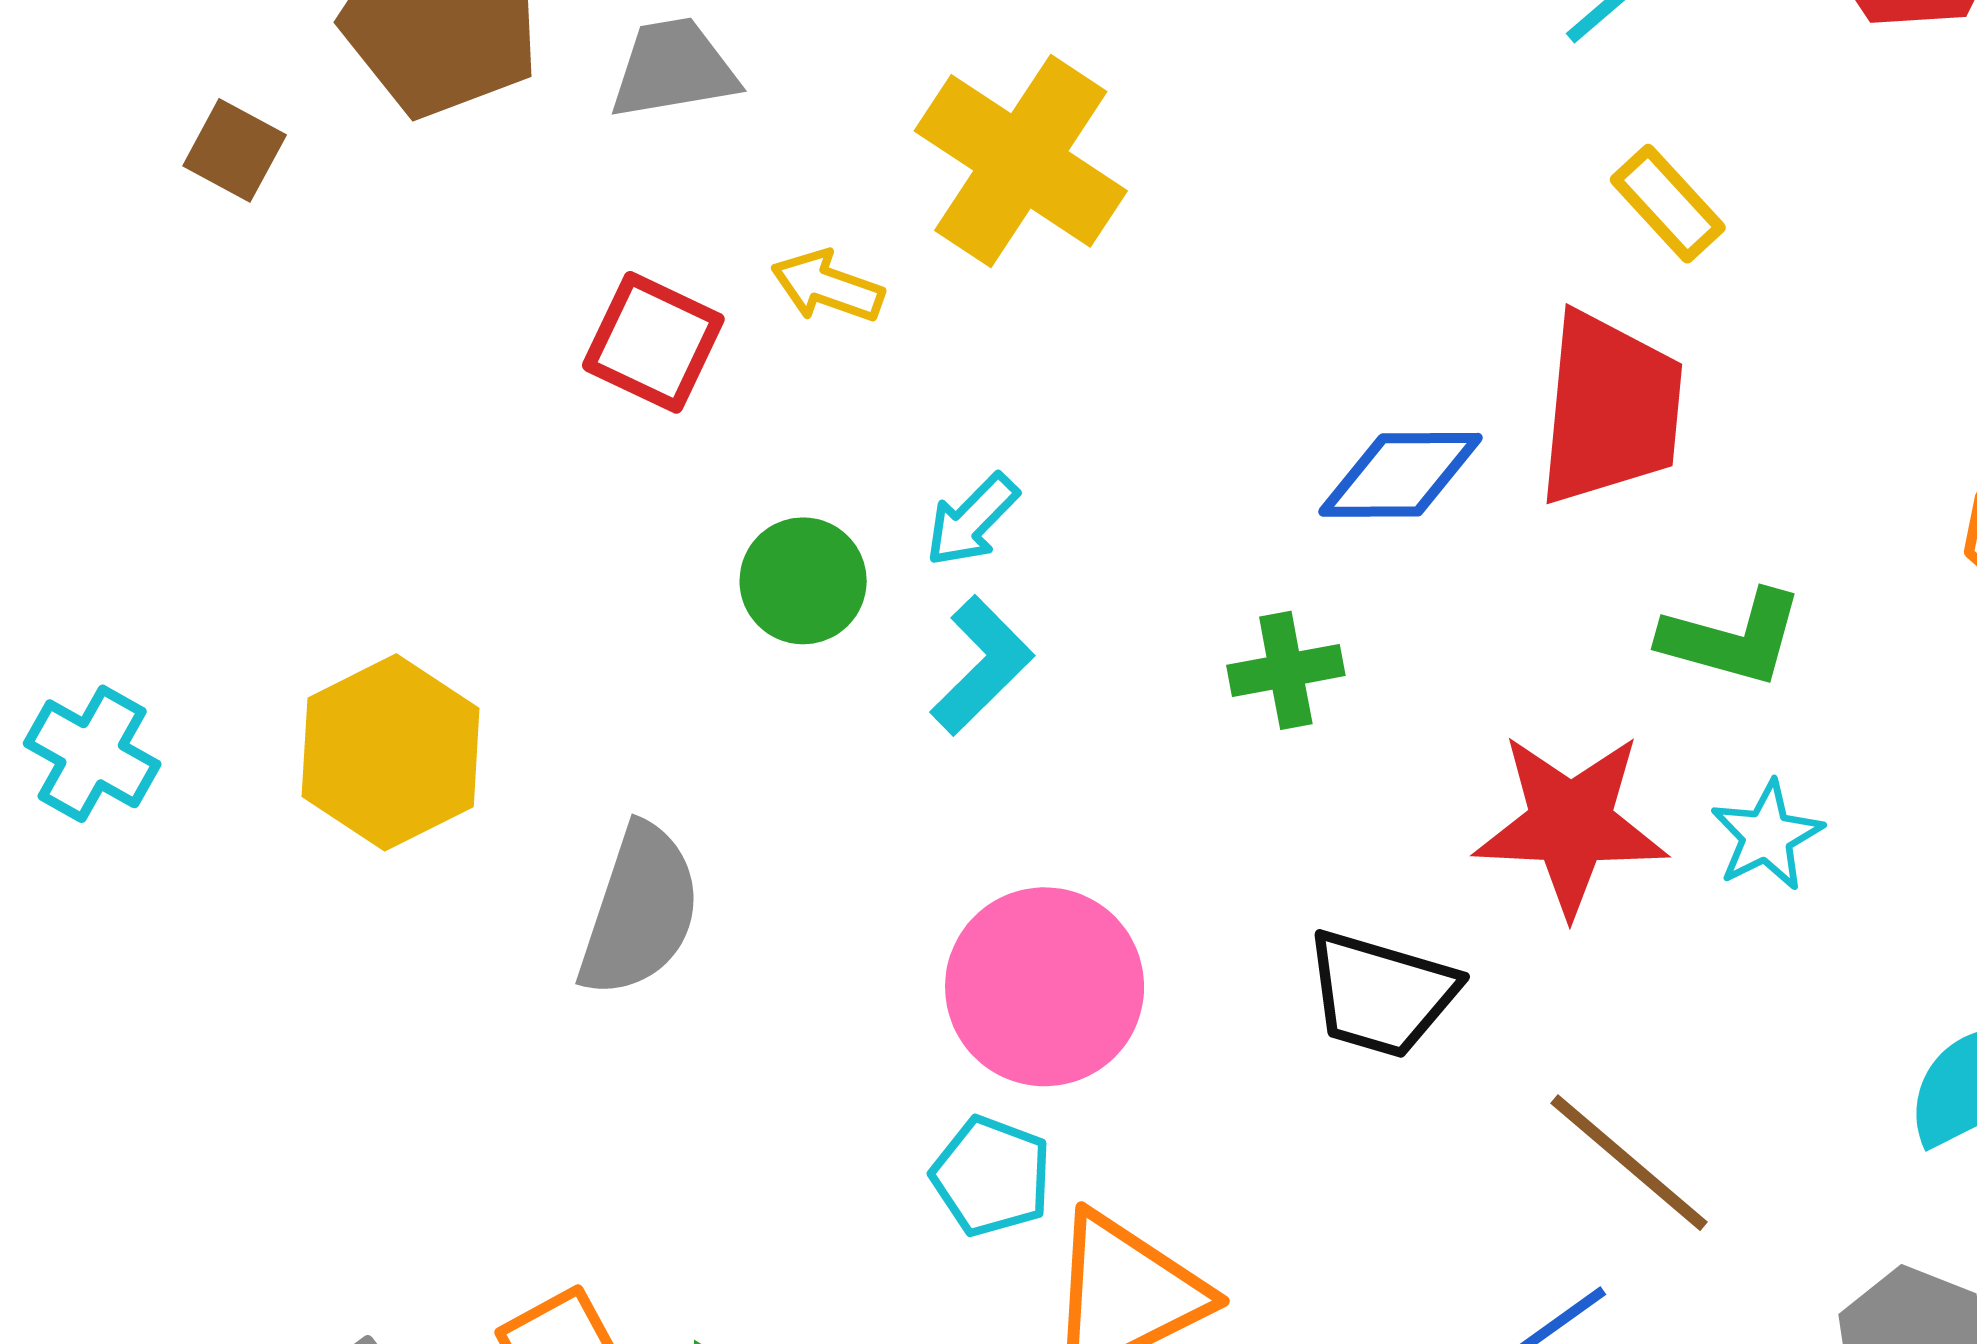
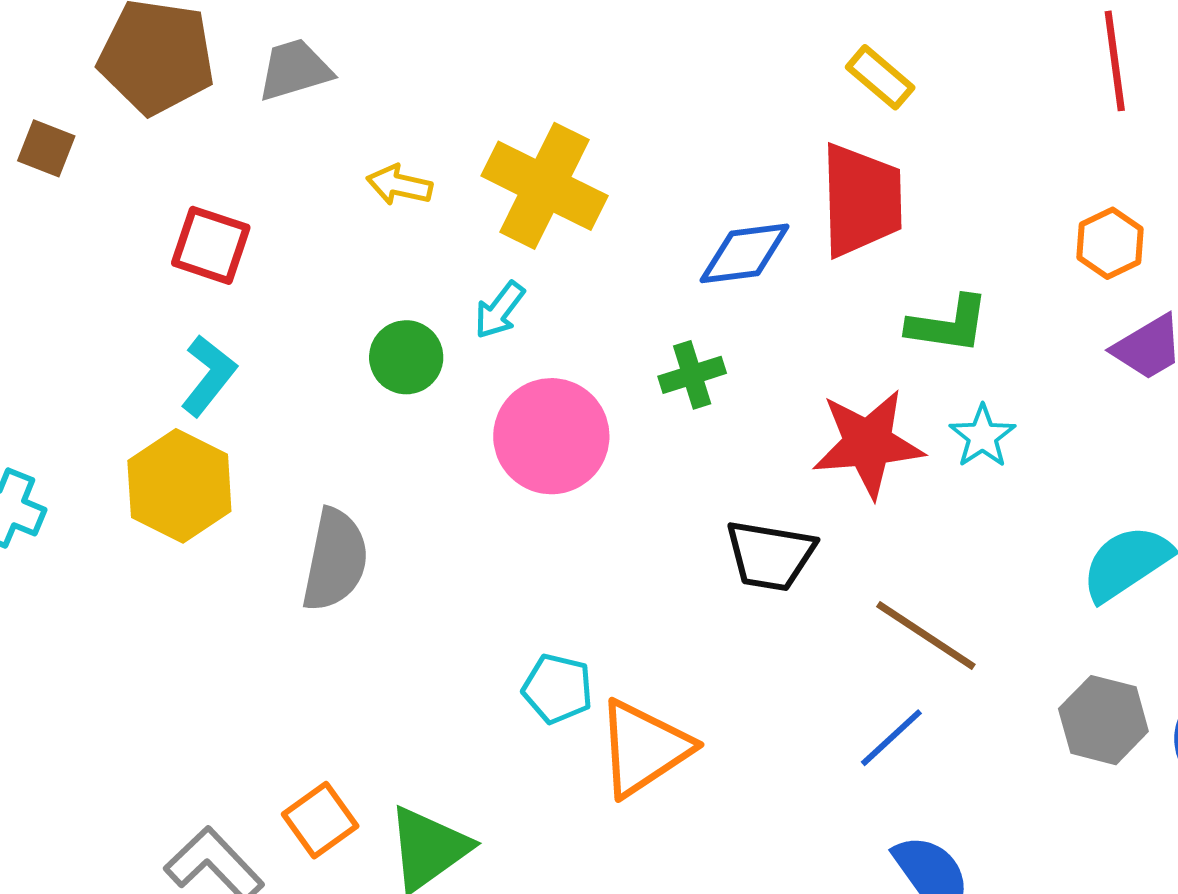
yellow cross: (1021, 161) -> (545, 186), moved
red square: (653, 342) -> (211, 245), moved
cyan L-shape: (982, 665) -> (208, 375), moved
pink circle: (1045, 987) -> (551, 436), moved

